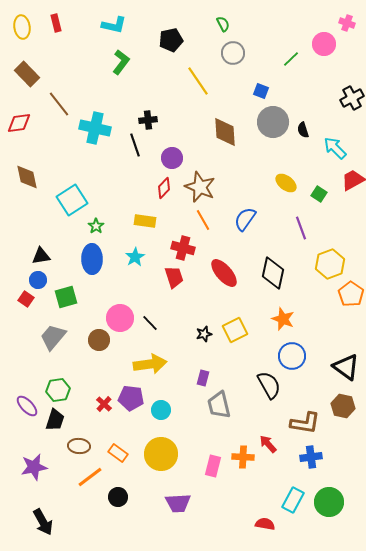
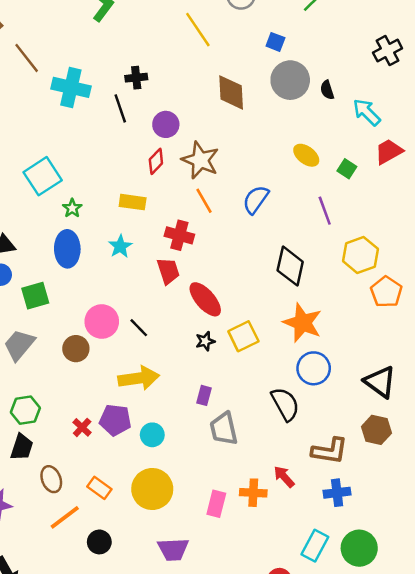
red ellipse: (224, 273) -> (205, 299), moved
orange star: (283, 319) -> (303, 323), size x1.4
brown ellipse: (79, 446) -> (51, 479), turned 65

